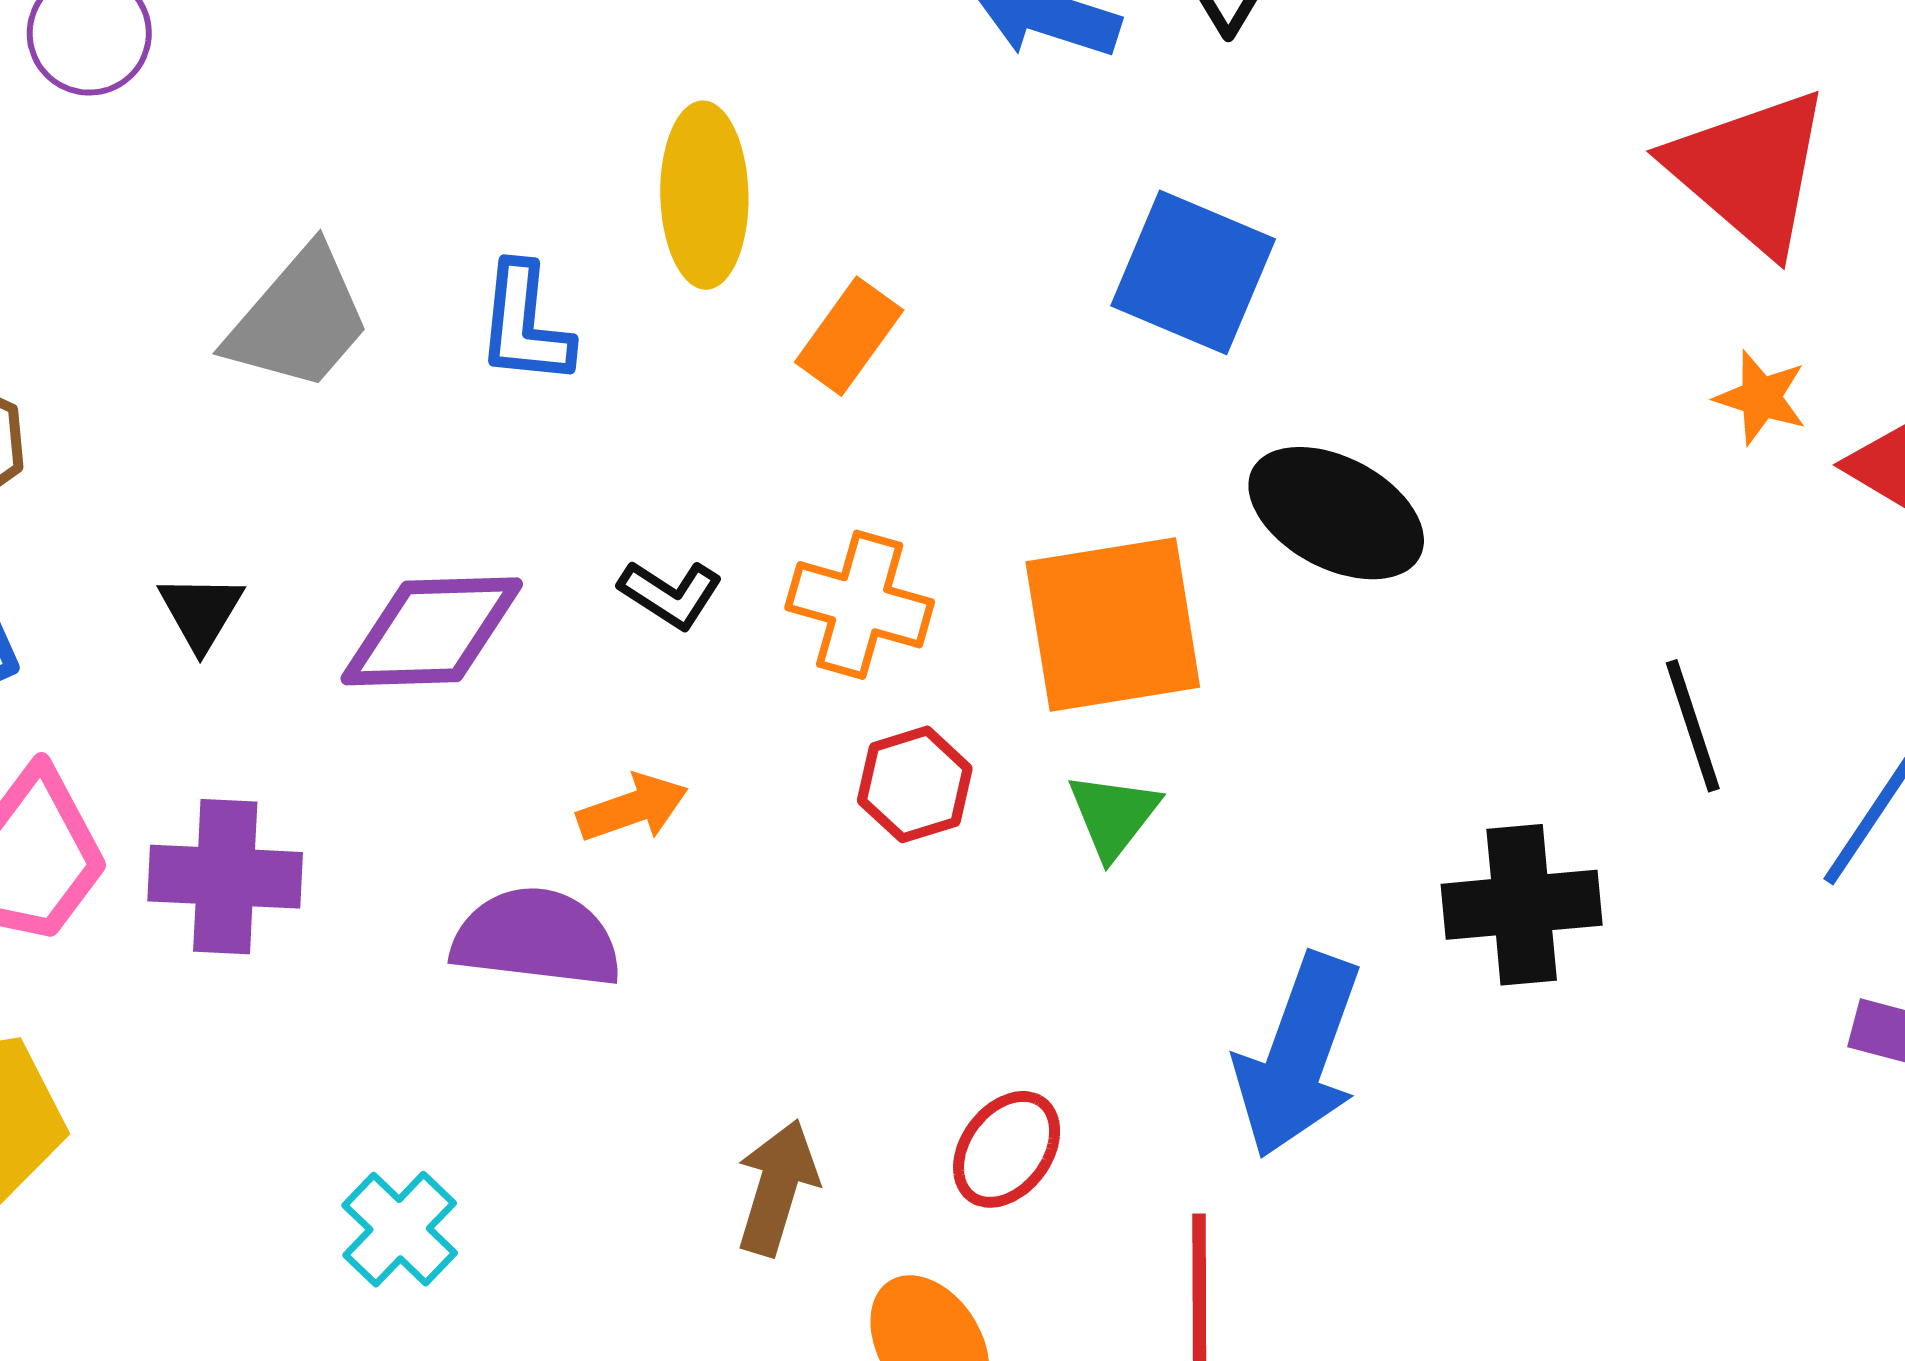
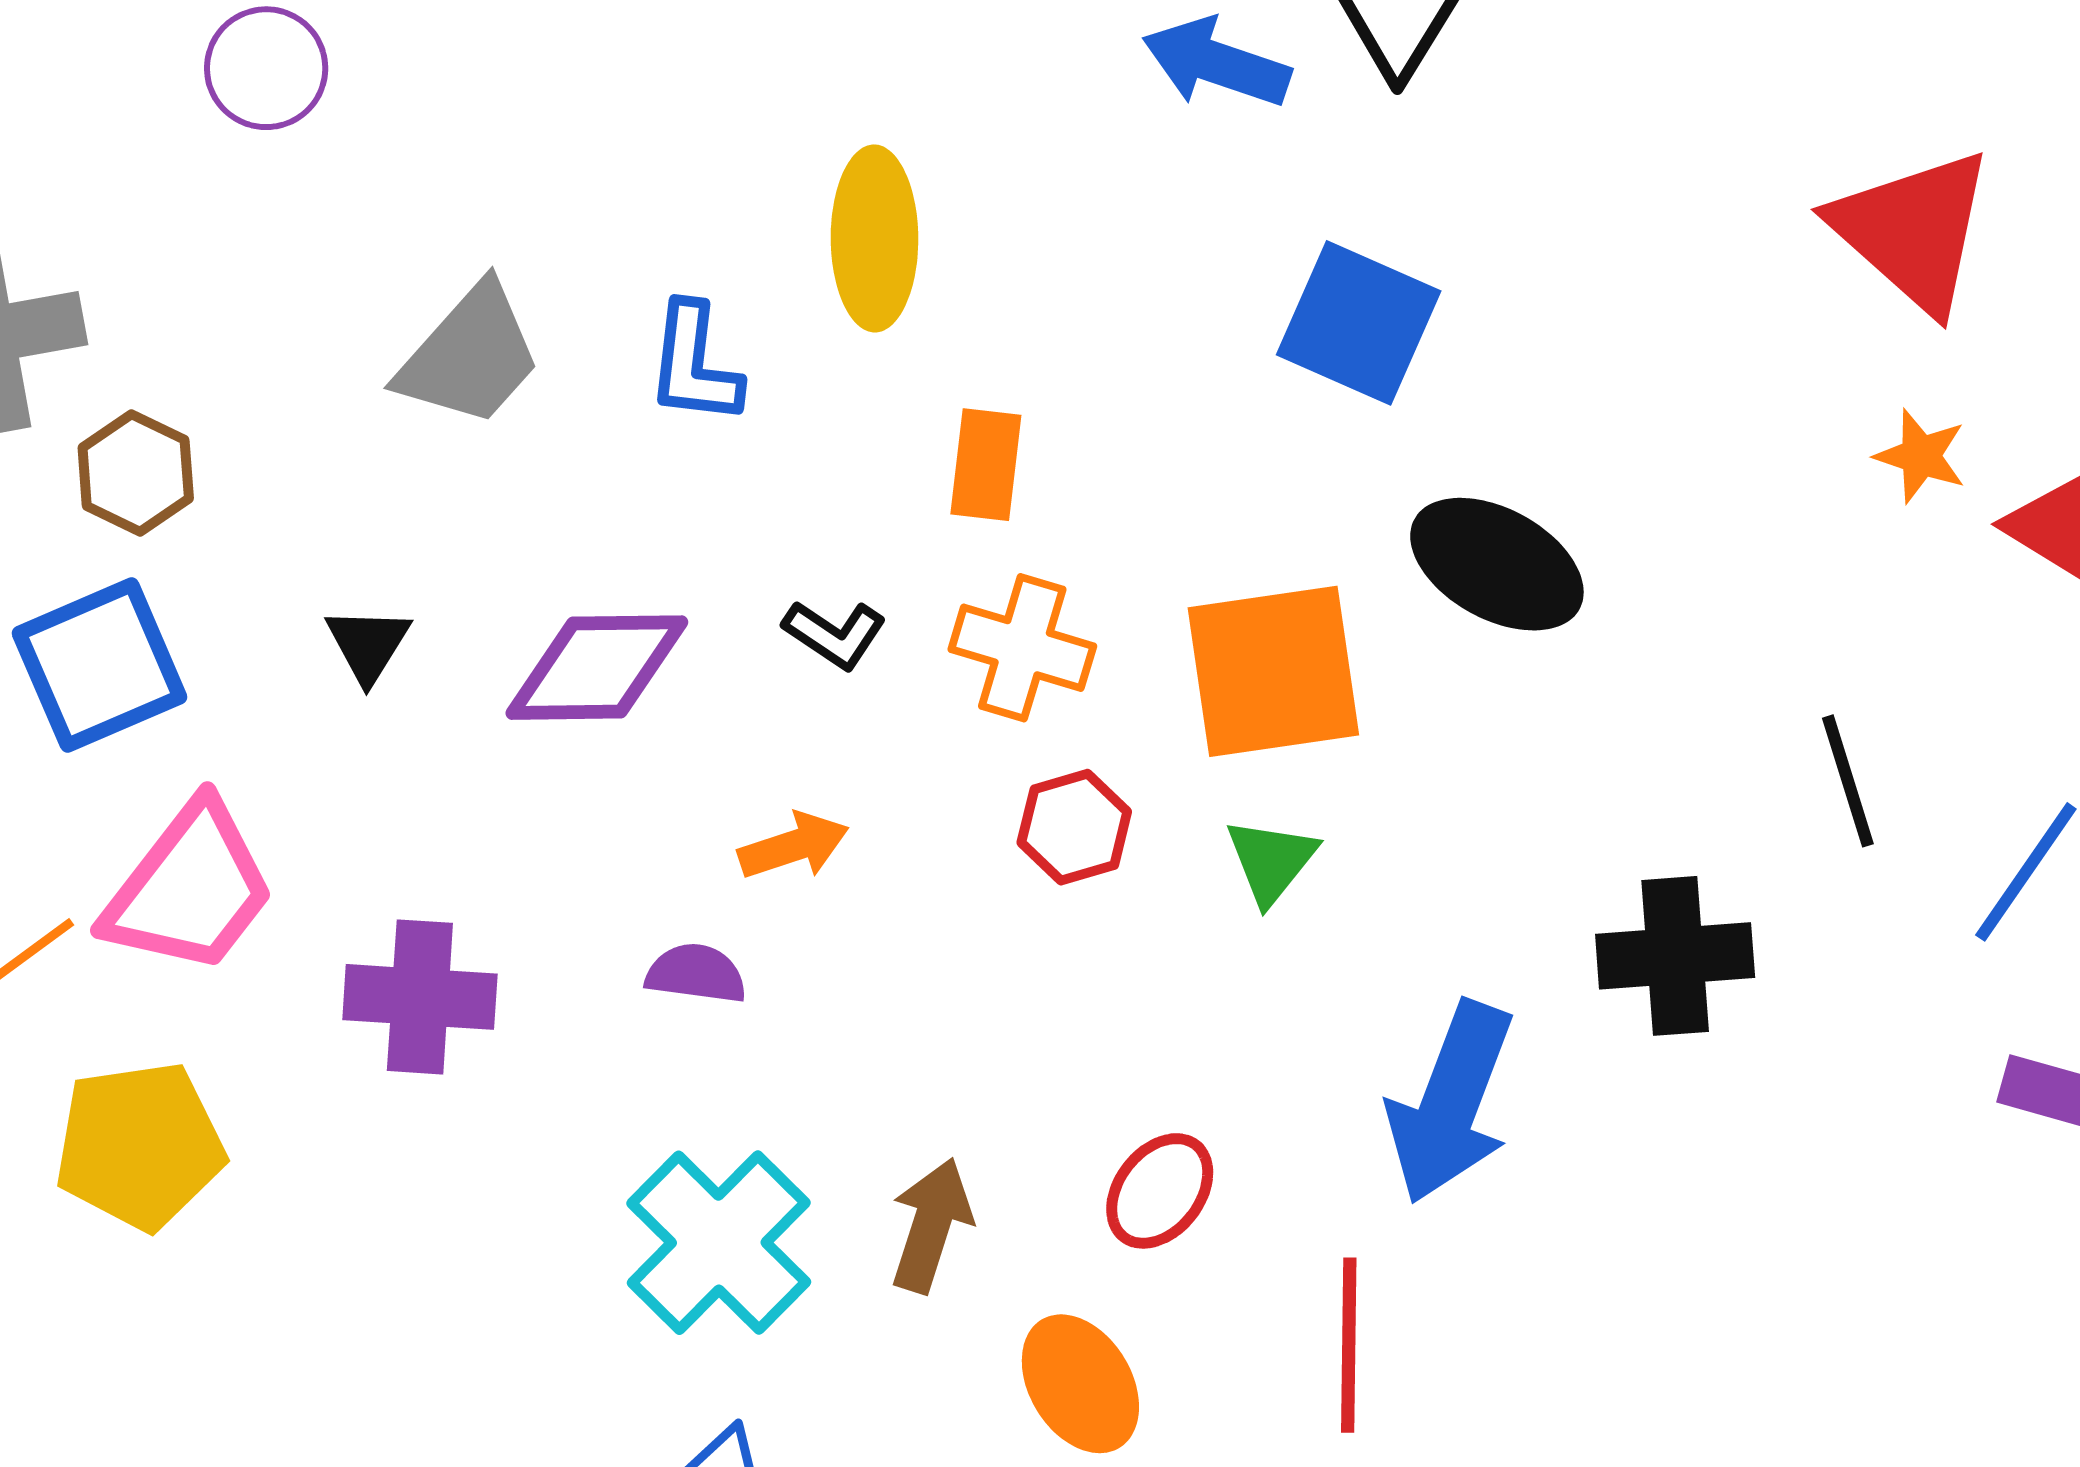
orange rectangle: (849, 336) -> (986, 465), moved, turned -30
purple cross: (225, 877) -> (420, 997), moved
purple semicircle: (536, 938) -> (696, 974), size x0.6
cyan cross: (400, 1229) -> (719, 1243), moved, size x1.6

